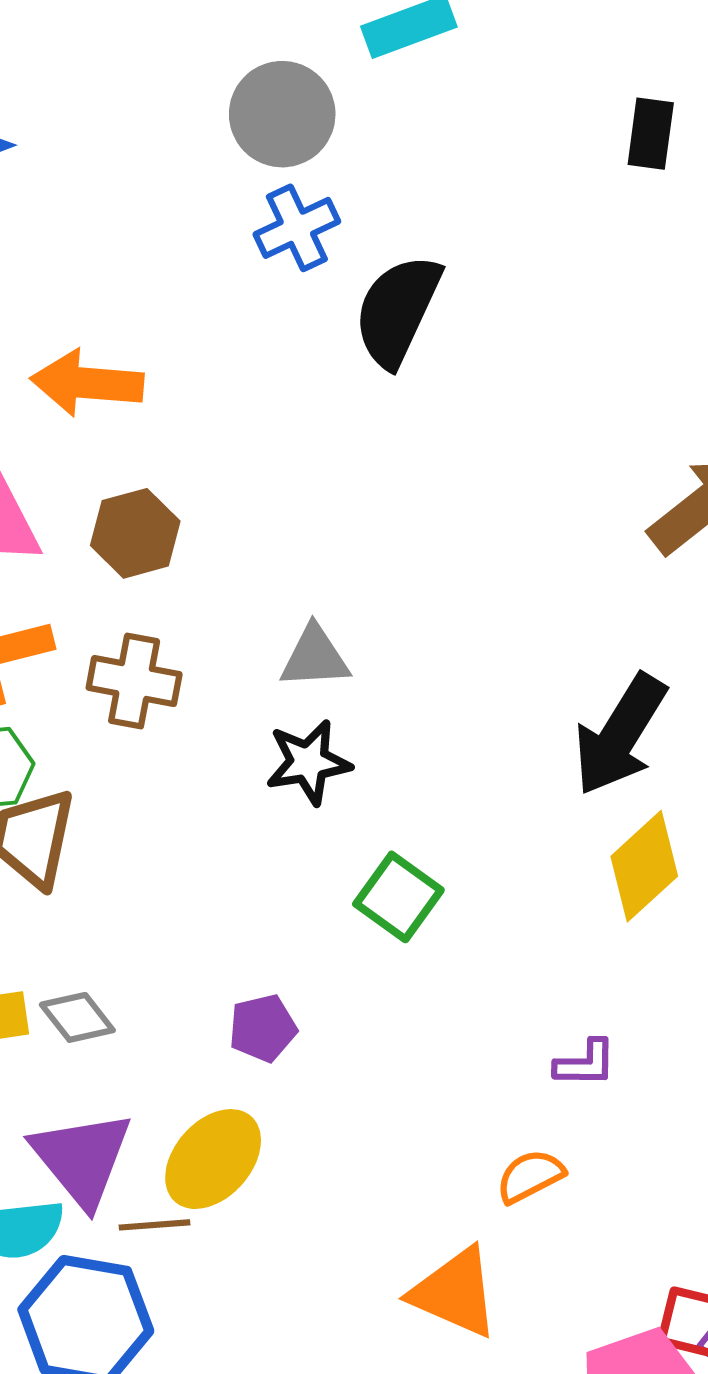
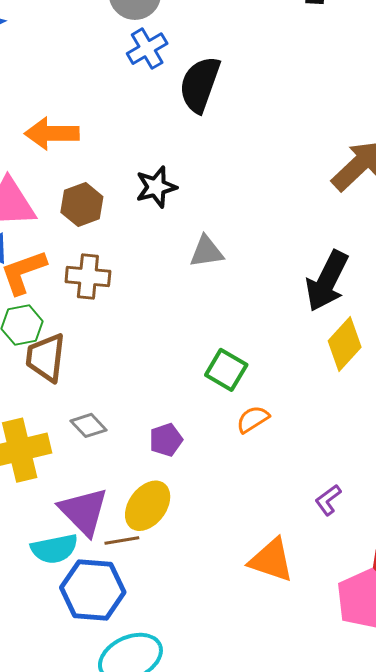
gray triangle: (315, 657) -> (206, 252), moved
black star: (308, 762) -> (156, 187), moved
gray diamond: (77, 1017) -> (89, 425), moved
purple L-shape: (585, 1063) -> (328, 500), moved, turned 148
orange semicircle: (530, 1176) -> (253, 419), moved

